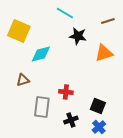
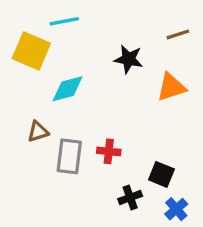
cyan line: (65, 13) -> (64, 21), moved, turned -42
gray rectangle: (42, 107) -> (69, 156), moved
black cross: (71, 120) -> (130, 198), moved
blue cross: (99, 127) -> (176, 209), moved

